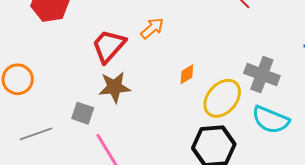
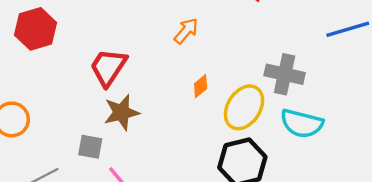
orange arrow: (152, 28) -> (186, 31), moved

